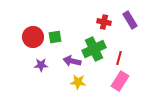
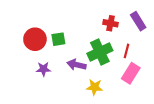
red line: (119, 58) -> (126, 51), moved
pink rectangle: (120, 81) -> (131, 73), moved
yellow star: (78, 82) -> (95, 87), moved

